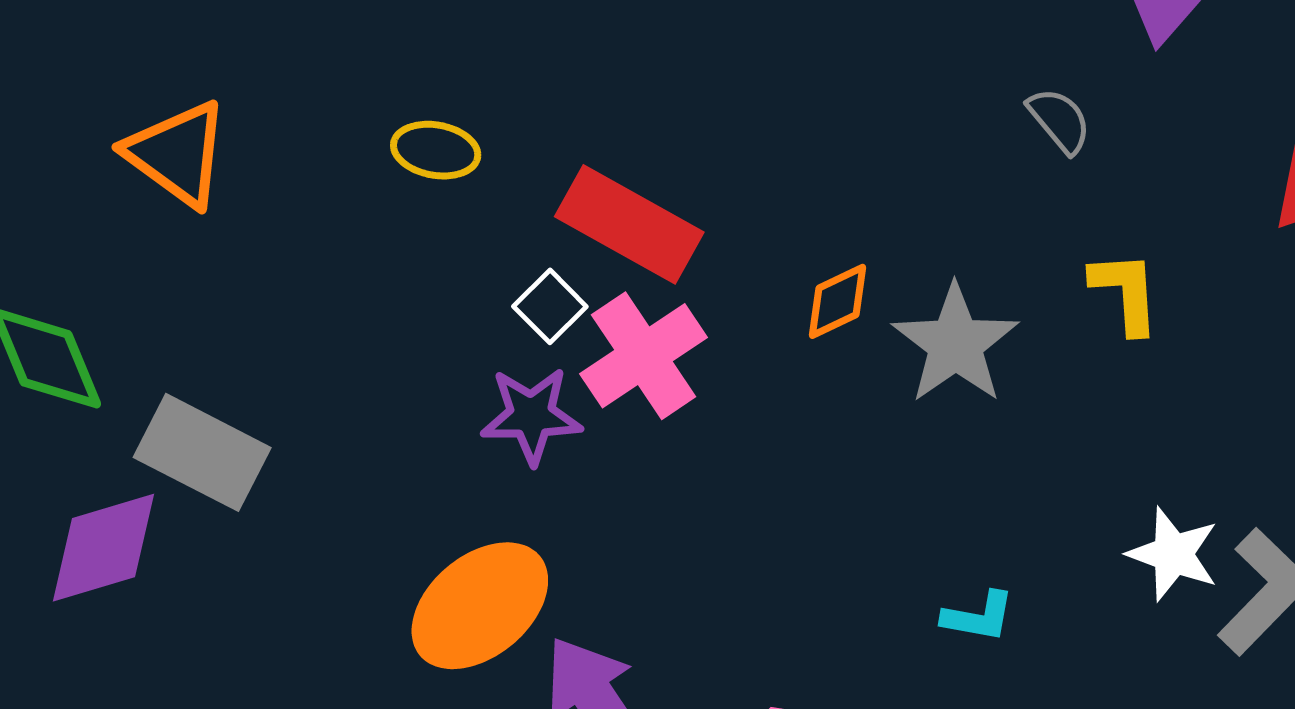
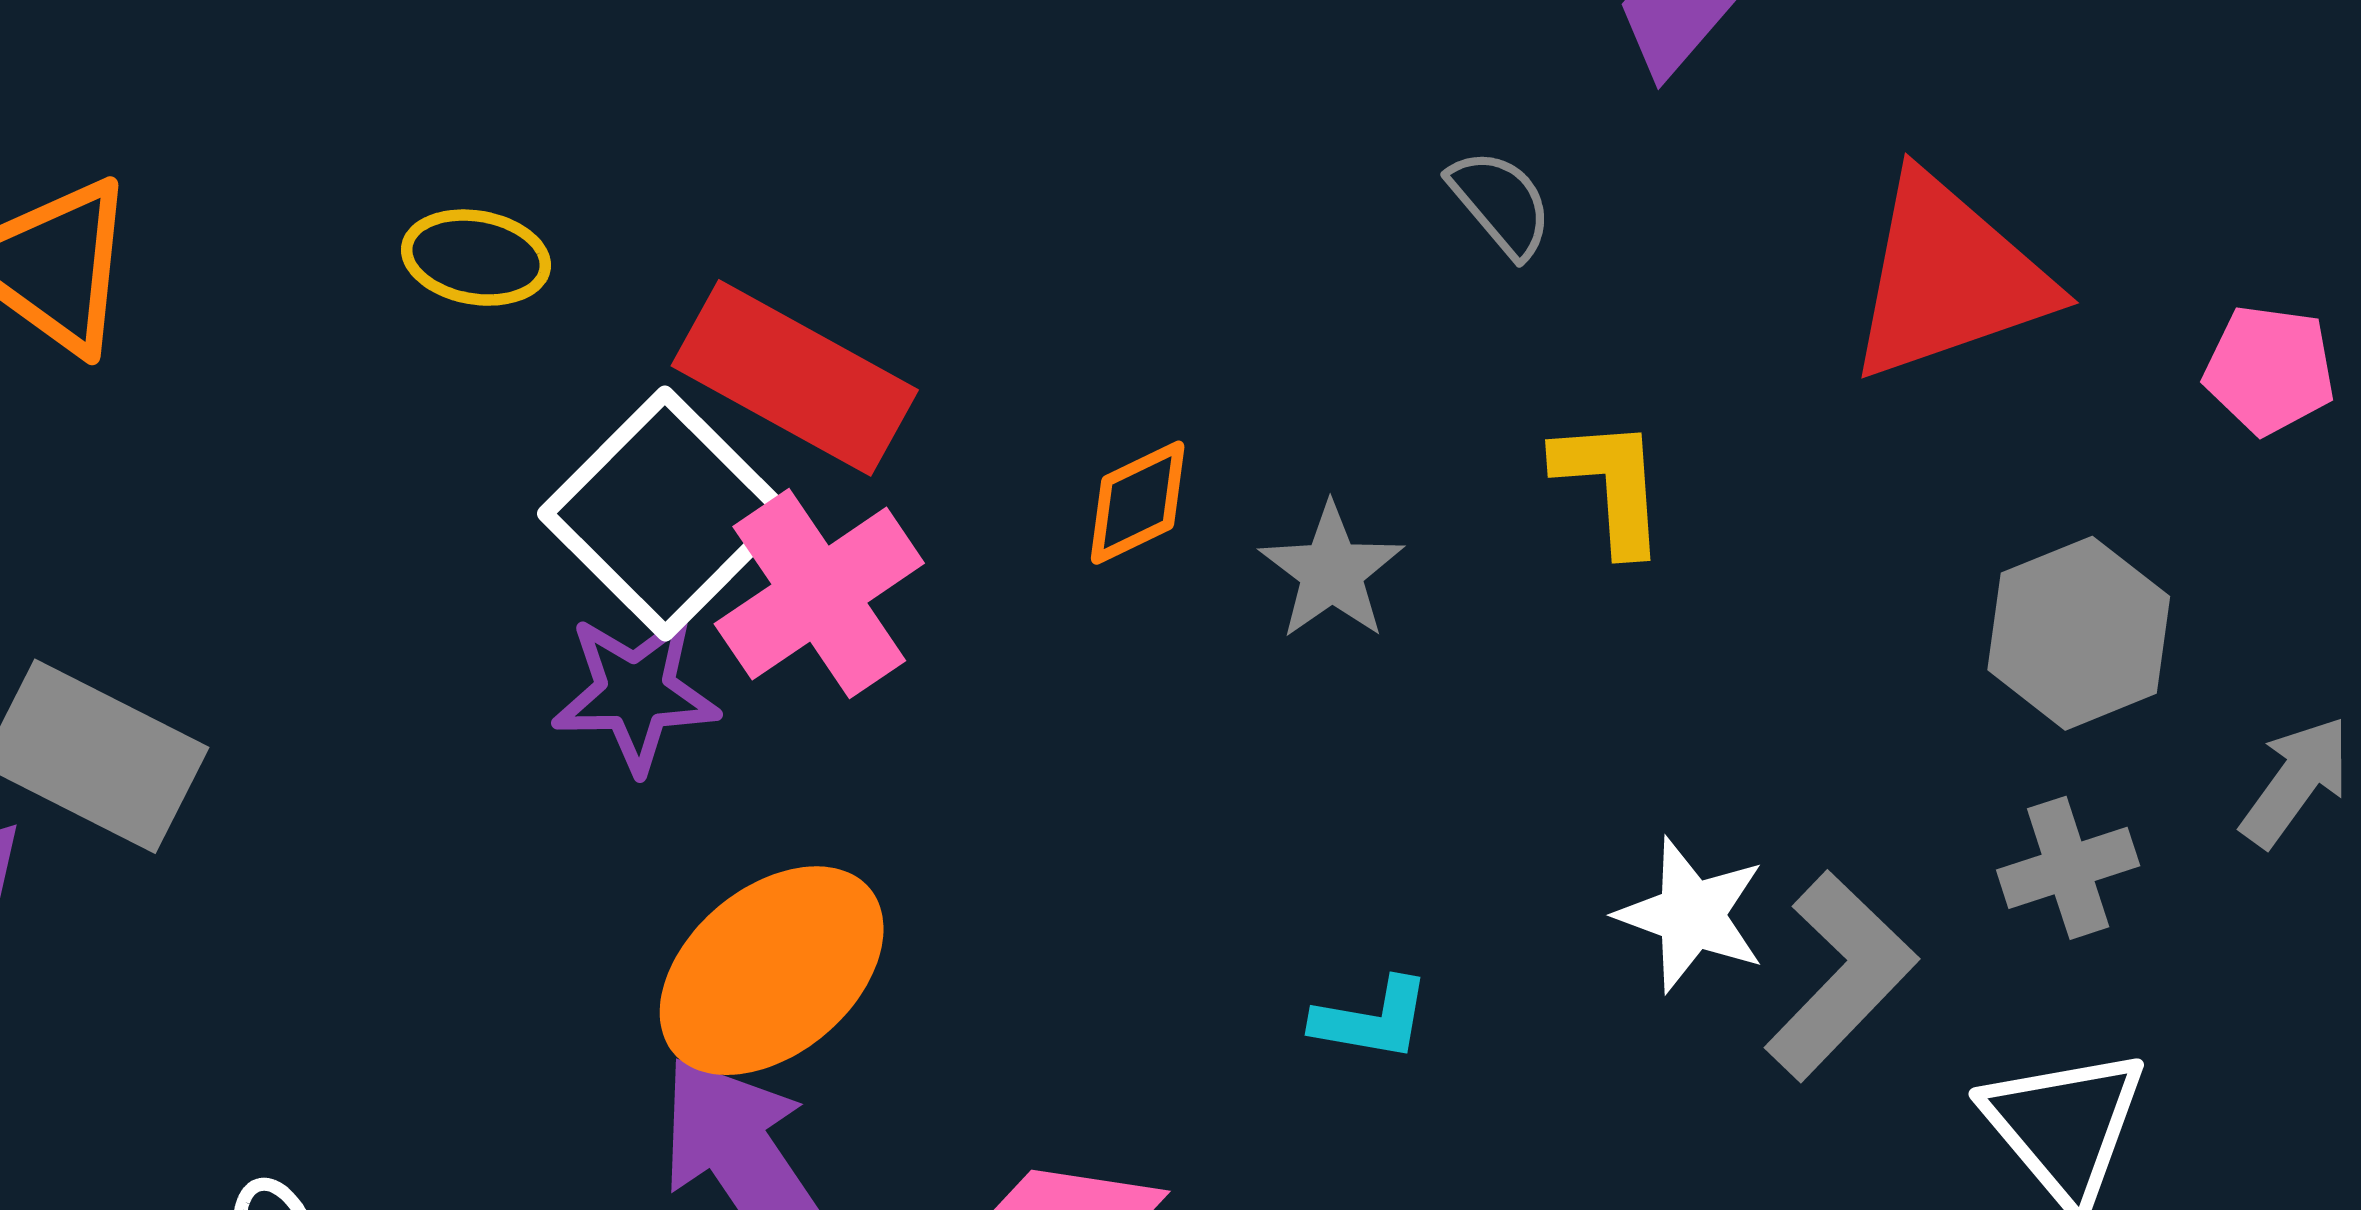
white square: (550, 306) -> (665, 513), size x2.0
gray star: (955, 344) -> (1332, 571), size x0.7
orange ellipse: (480, 606) -> (772, 971), moved

